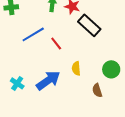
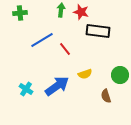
black rectangle: (89, 25) -> (98, 31), turned -35
yellow semicircle: (76, 68) -> (85, 74), turned -104

